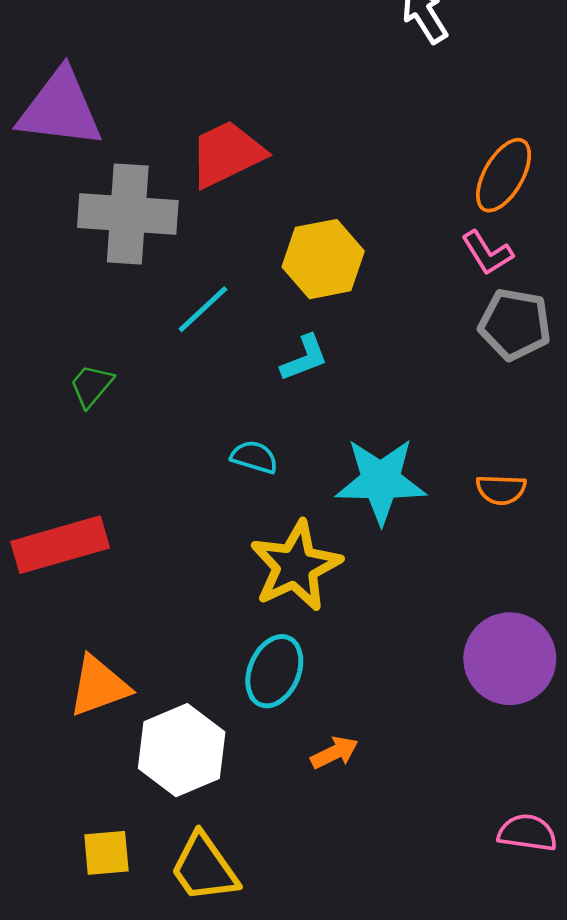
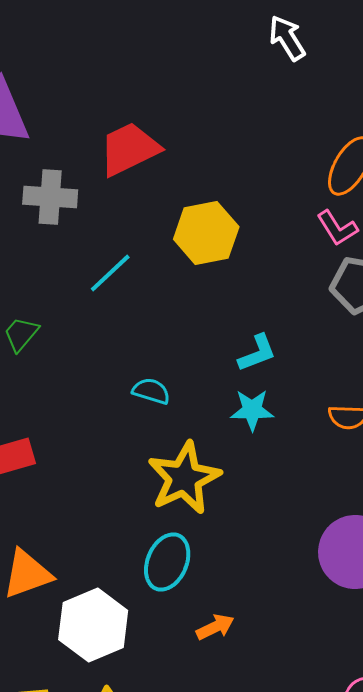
gray cross: (128, 214) -> (50, 197), size x0.7
cyan L-shape: (304, 358) -> (257, 353), moved
cyan star: (381, 481) -> (252, 410), size x0.6

